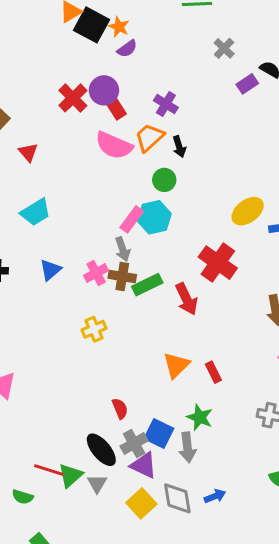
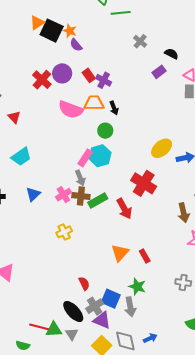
purple semicircle: (127, 49) -> (76, 45), turned 88
purple rectangle: (247, 84) -> (159, 72), moved
red rectangle: (116, 109) -> (89, 75), moved
orange trapezoid: (149, 137) -> (94, 103), turned 45
green triangle: (70, 475) -> (54, 330), turned 42

